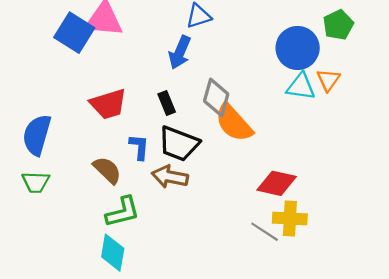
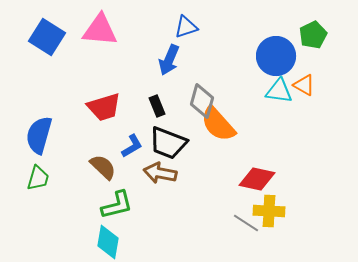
blue square: (74, 33) -> (47, 37), moved
orange triangle: (328, 80) -> (304, 85), turned -35
blue L-shape: (139, 147) -> (132, 146), turned 55
green trapezoid: (36, 182) -> (38, 178), turned -76

